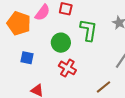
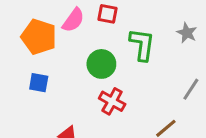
blue square: (27, 58) -> (39, 83), moved

